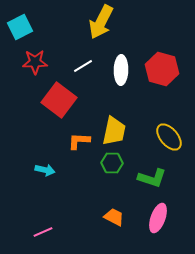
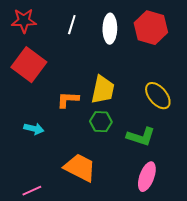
white line: (83, 66) -> (72, 25), turned -42
red square: (59, 100) -> (29, 65), moved
orange trapezoid: (114, 217) -> (80, 168), moved, size x1.6

